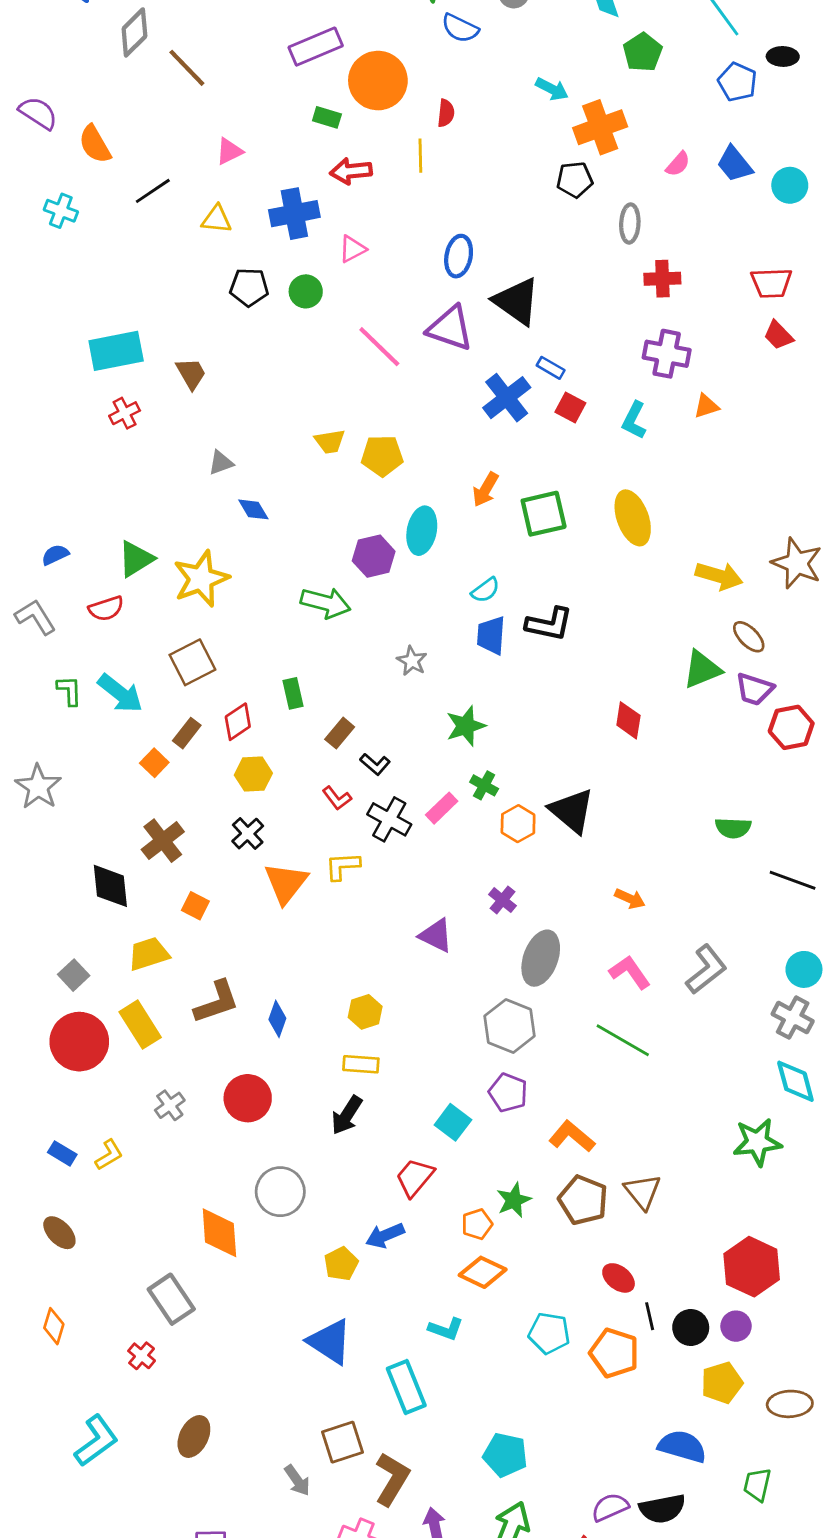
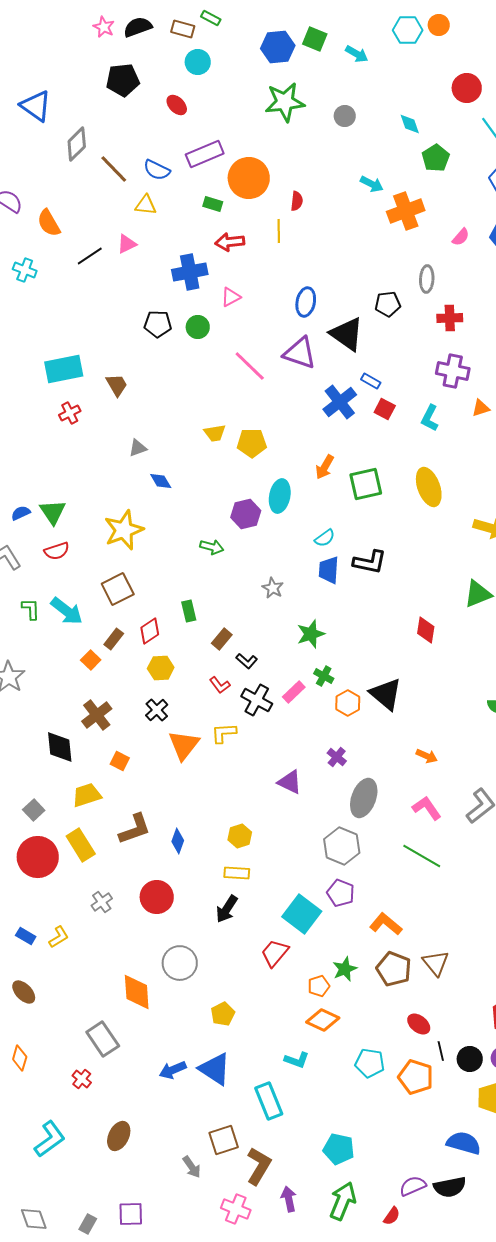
blue semicircle: (460, 28) -> (157, 170), moved
pink triangle: (229, 151) -> (127, 244), moved
black pentagon: (575, 180) -> (388, 304), moved
yellow triangle: (217, 219) -> (146, 205), moved
green triangle: (136, 559) -> (53, 512), moved, turned -32
green arrow: (326, 603) -> (212, 547), size x0.7
cyan square: (453, 1122) -> (302, 914), size x1.5
blue arrow: (385, 1236) -> (173, 1070), moved

